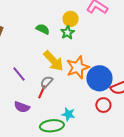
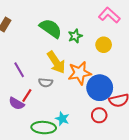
yellow circle: (71, 19) -> (104, 45), moved
green semicircle: (43, 29) -> (51, 28), size x1.6
gray semicircle: (46, 82) -> (46, 83), turned -136
red line: (42, 92) -> (27, 95), moved

